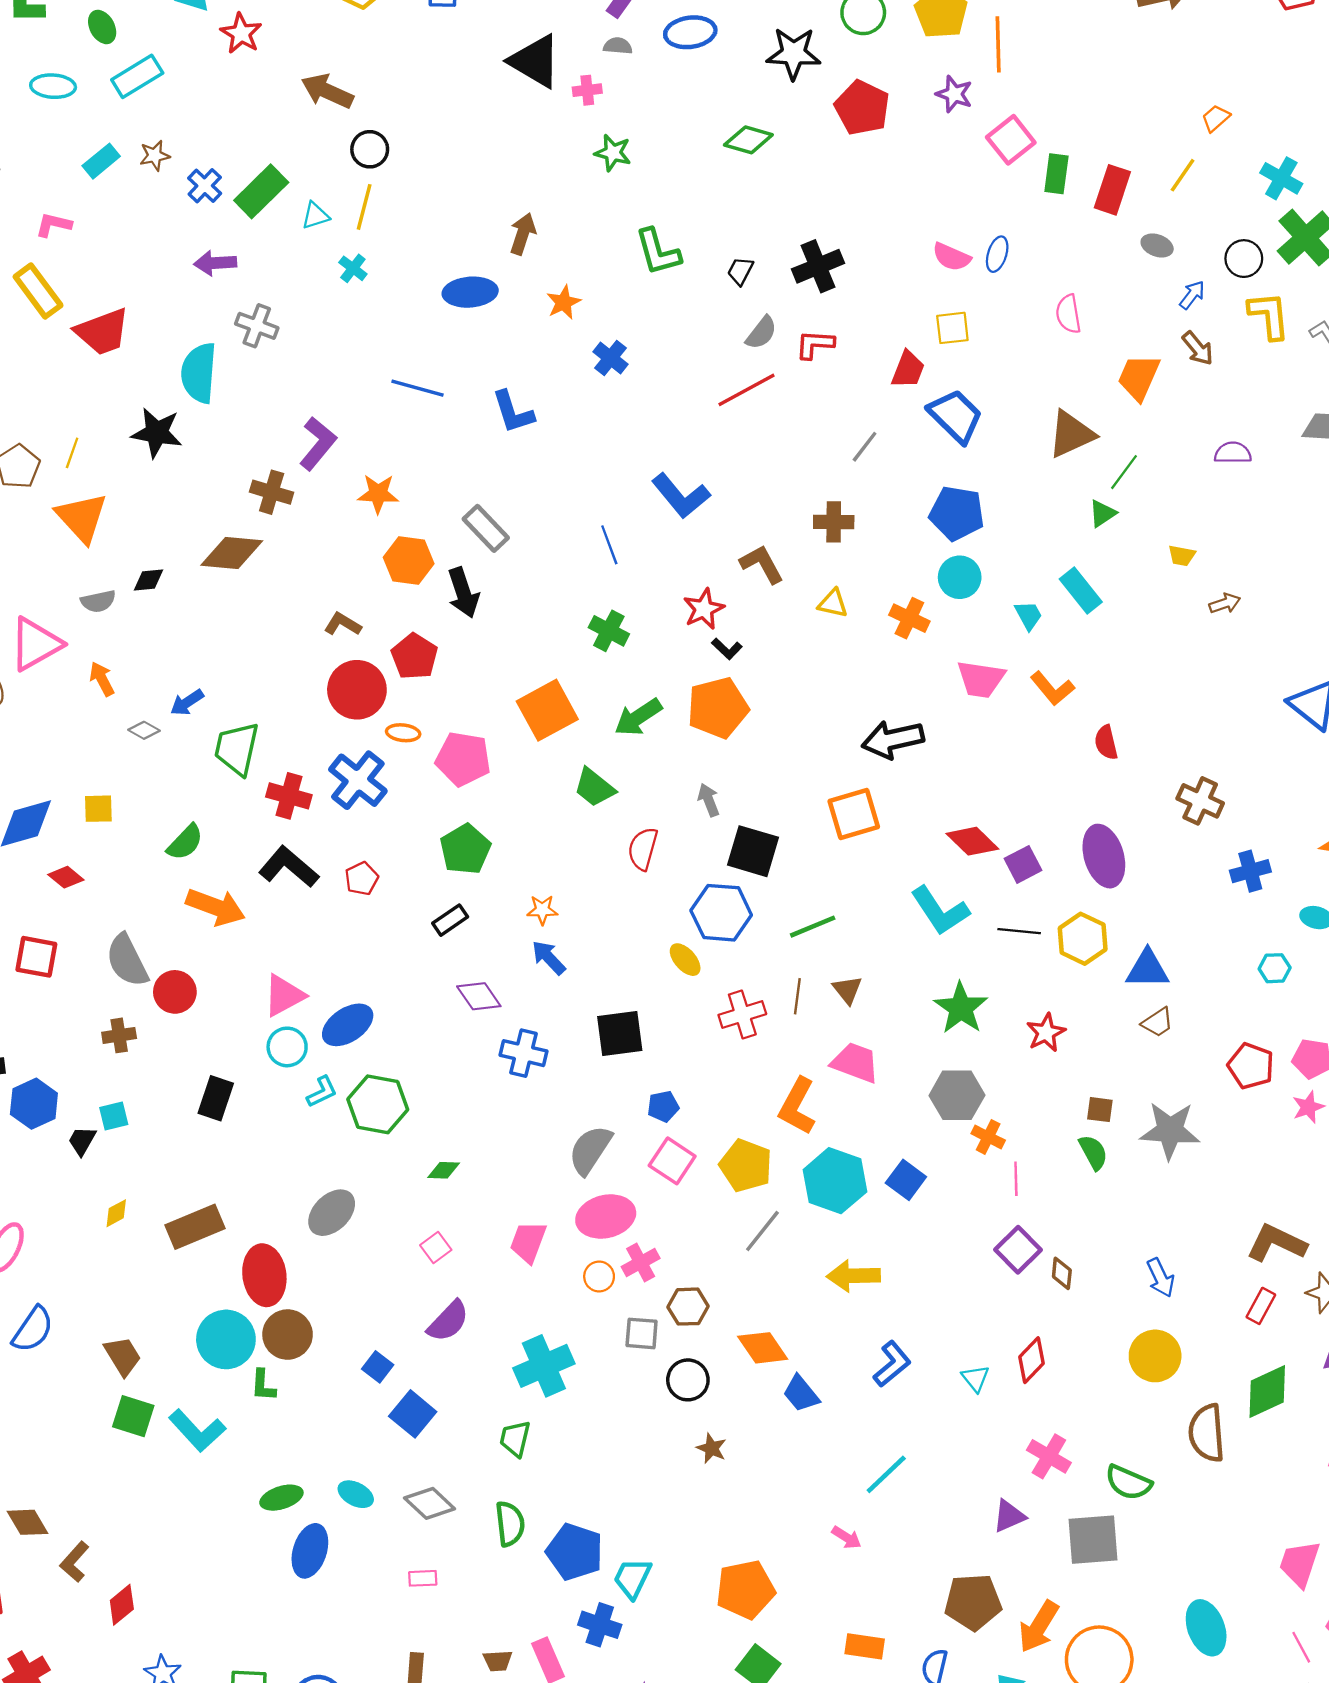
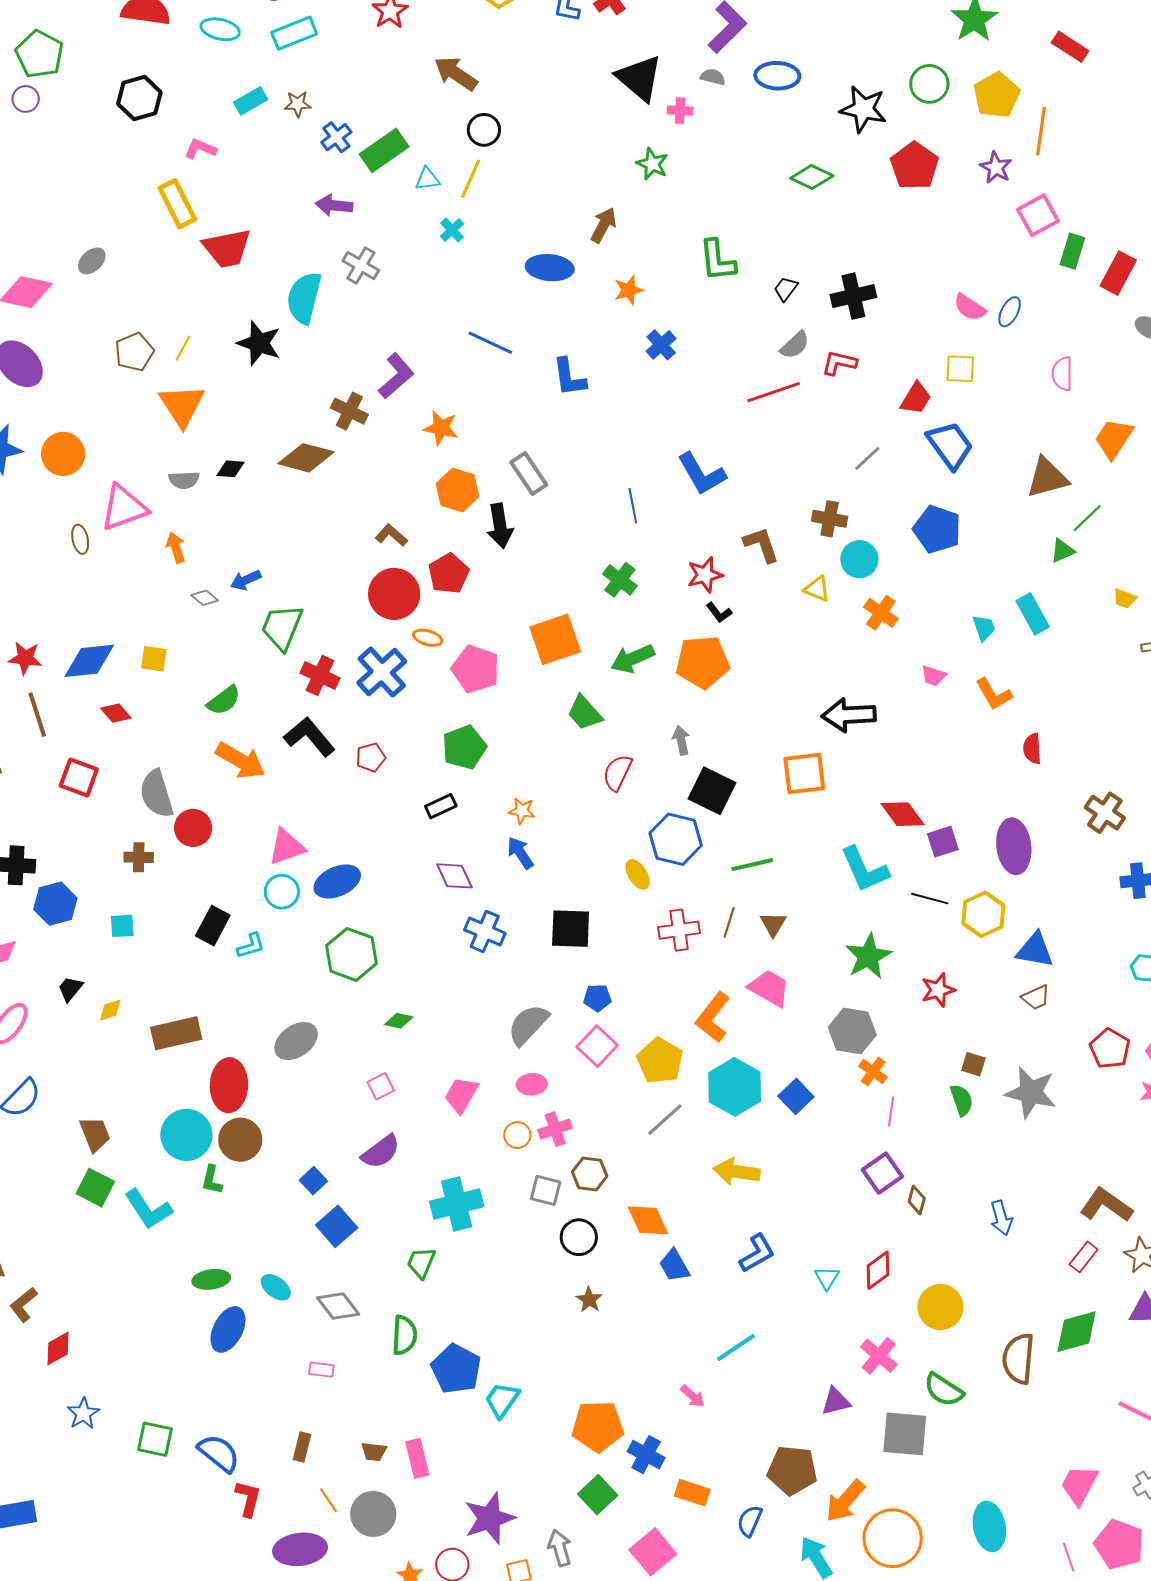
green star: (613, 153) -> (652, 164), moved
cyan circle: (960, 577) -> (859, 559), moved
pink trapezoid: (981, 679) -> (933, 676), size x0.6
cyan L-shape: (322, 1092) -> (251, 946), moved
black trapezoid: (82, 1141) -> (70, 989), moved
pink ellipse: (606, 1217) -> (532, 1084), size x0.6
yellow circle: (1155, 1356) -> (940, 1307), moved
blue cross: (600, 1625) -> (646, 1455), moved

